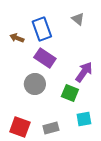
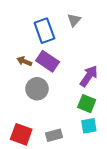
gray triangle: (78, 19) -> (74, 20), moved, turned 32
brown arrow: (17, 38) -> (24, 61), moved
green square: (70, 93) -> (87, 104), moved

